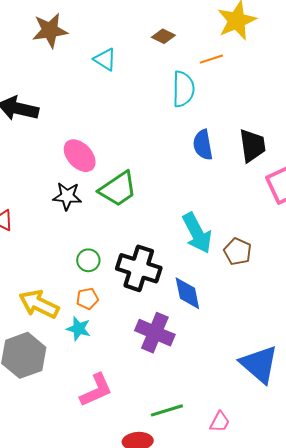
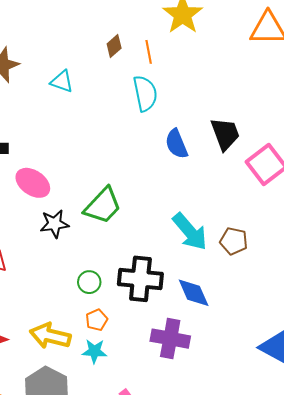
brown diamond: (163, 36) -> (114, 46), turned -55
orange line: (211, 59) -> (149, 52), moved, turned -70
pink ellipse: (80, 156) -> (33, 183), moved

